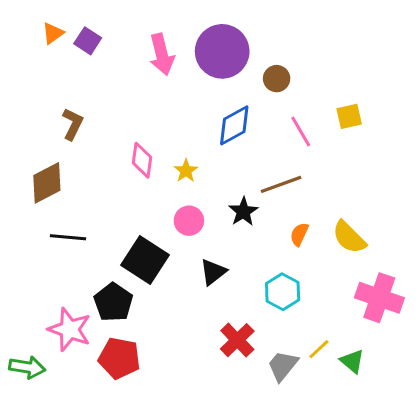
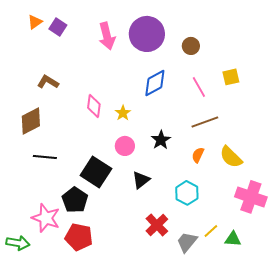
brown circle: (277, 79) -> (191, 46), moved
brown L-shape: (73, 124) -> (48, 82), turned -85
brown line: (281, 184) -> (205, 122), moved
green triangle: (352, 361) -> (233, 239), turned -36

